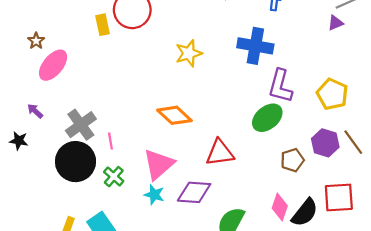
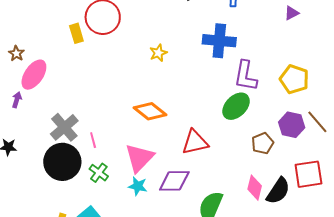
yellow star: (189, 53) -> (158, 53), size x0.7
purple arrow: (35, 111) -> (17, 100), moved, turned 70

